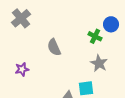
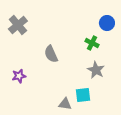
blue circle: (111, 24) -> (107, 23), moved

